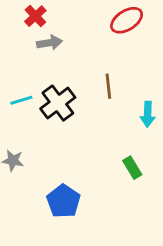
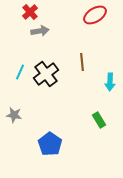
cyan line: (21, 100) -> (20, 72), turned -49

